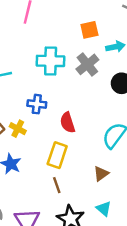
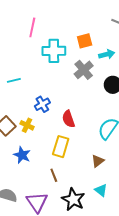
cyan cross: (51, 61) -> (54, 51), moved
blue cross: (37, 104) -> (42, 104), turned -35
brown line: (57, 185) -> (54, 175), moved

